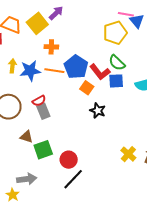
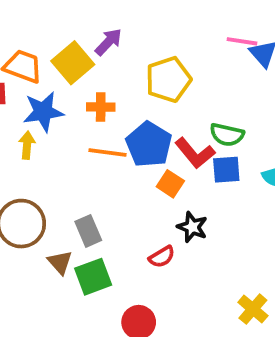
yellow pentagon: (115, 33) -> (168, 79), moved
green semicircle: (117, 63) -> (227, 135), turned -30
blue star: (30, 71) -> (43, 112), moved
red semicircle: (39, 101) -> (162, 257), moved
brown triangle: (26, 137) -> (60, 262), moved, turned 32
green square: (43, 150) -> (93, 277), moved

